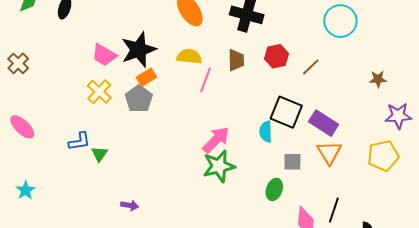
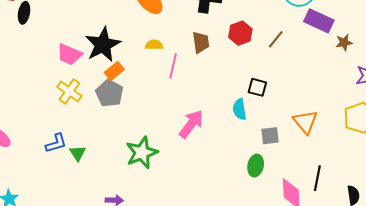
yellow semicircle: (189, 57) -> (154, 45), size x0.7
black square: (286, 112) -> (257, 87), size x0.6
purple rectangle: (324, 123) -> (319, 21), moved
green star: (219, 166) -> (142, 153), moved

